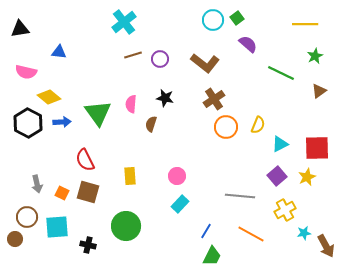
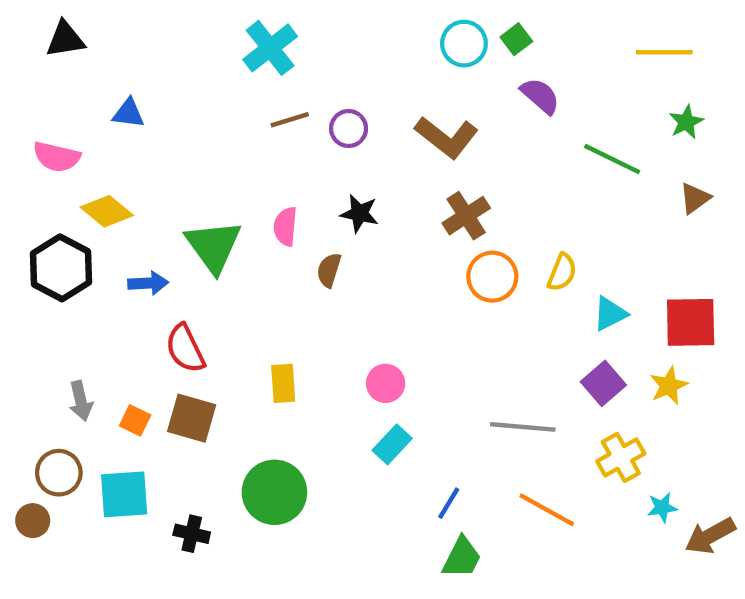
black triangle: (20, 29) -> (65, 39), moved
blue arrow: (62, 122) -> (148, 283), moved
brown arrow: (326, 246) -> (710, 536), turned 90

